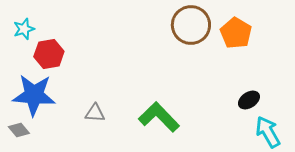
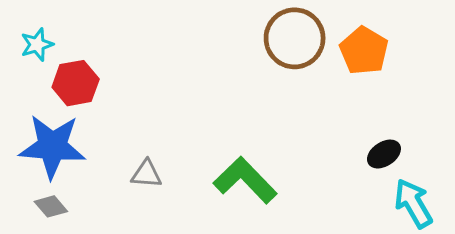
gray diamond: (19, 130) -> (51, 206), moved

